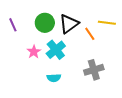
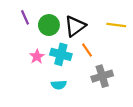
purple line: (13, 25) -> (25, 17), moved
orange line: (90, 34) -> (87, 50), moved
cyan cross: (56, 50) -> (61, 54), turned -36

